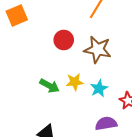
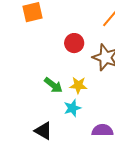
cyan star: (99, 88) -> (72, 108), moved

